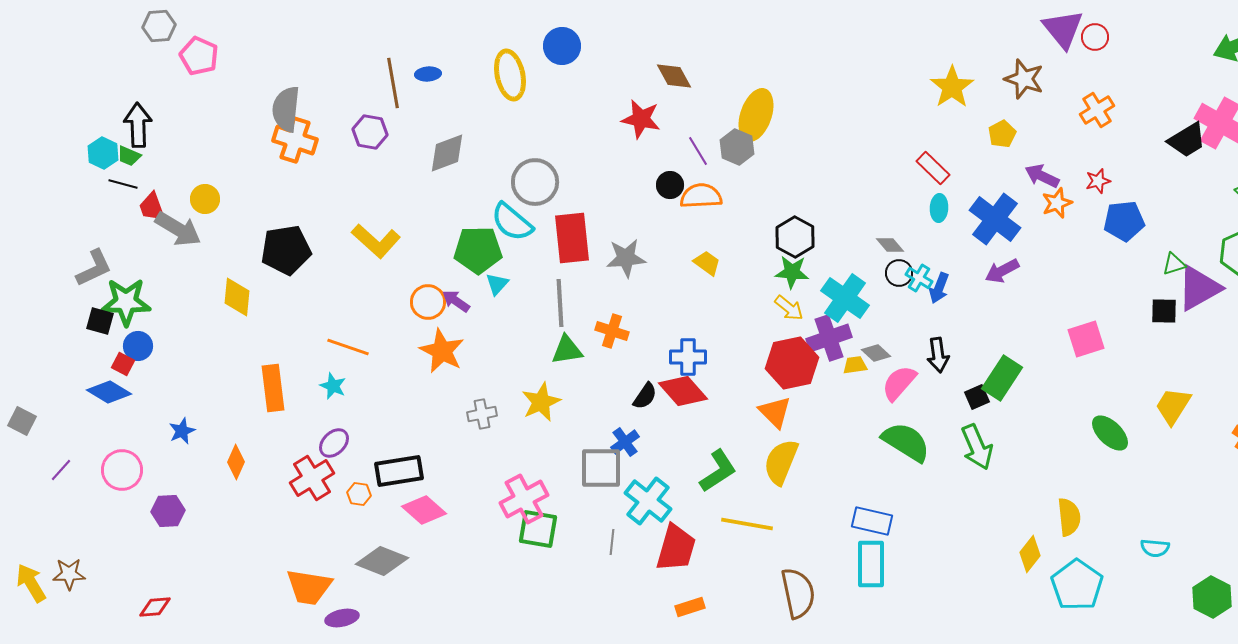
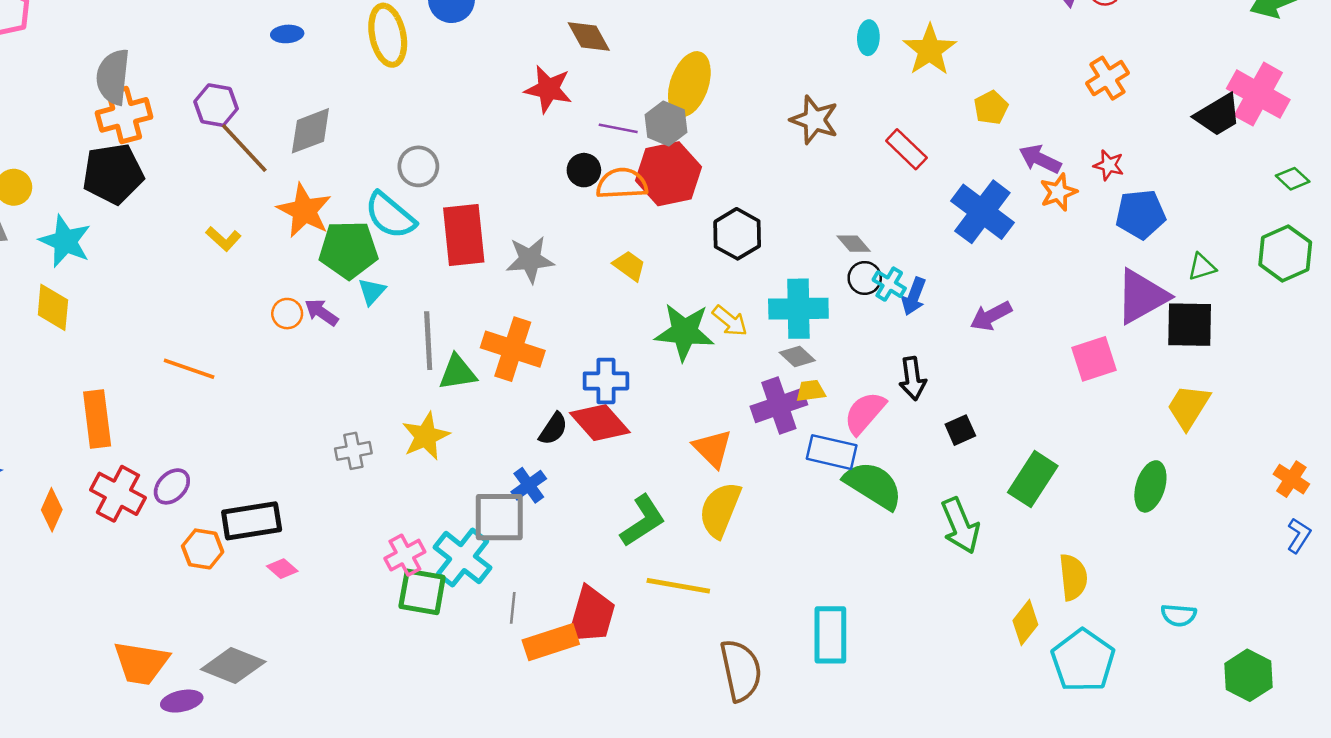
brown star: (1024, 79) -> (814, 120), moved
brown line: (393, 83) -> (244, 148), moved, turned -33
orange cross: (295, 140) -> (124, 115), turned -33
purple line: (698, 151) -> (618, 128), turned -48
red star: (1098, 181) -> (1109, 165), turned 30
gray circle: (535, 182) -> (418, 166), size x0.7
cyan ellipse: (939, 208) -> (868, 38), moved
yellow L-shape: (376, 241) -> (223, 239), size x0.6
black pentagon: (286, 250) -> (113, 174), moved
purple arrow: (1002, 271) -> (991, 316), moved
green star: (792, 272) -> (684, 332), moved, size x1.4
purple triangle: (1199, 288) -> (1142, 296), moved
cyan cross: (845, 298) -> (798, 309), turned -36
orange circle: (428, 302) -> (287, 314), size x0.7
gray line: (560, 303) -> (428, 341), moved
black square: (1164, 311) -> (1190, 325), size x1.5
orange cross: (612, 331) -> (513, 349), size x1.5
purple cross: (829, 338) -> (779, 406), moved
orange star: (442, 351) -> (304, 211), moved
gray diamond: (876, 353) -> (797, 356), moved
red hexagon: (792, 363) -> (669, 174), moved
green rectangle: (1002, 378) -> (1033, 479), moved
cyan star: (333, 386) -> (65, 241), moved, size x1.6
yellow trapezoid: (1173, 406) -> (1188, 407), moved
green ellipse: (1110, 433) -> (1150, 486), moved, turned 63
green arrow: (977, 447) -> (960, 526), moved
red cross: (312, 478) -> (118, 494), moved, turned -30
orange hexagon: (359, 494) -> (203, 549), size x1.4
pink cross: (524, 499) -> (405, 555), size x0.7
cyan cross: (648, 501) -> (463, 558), moved
pink diamond: (424, 510) -> (282, 569), size x0.6
blue rectangle: (872, 521) -> (832, 452), moved
gray diamond: (382, 561) -> (233, 665), moved
orange rectangle: (690, 607) -> (551, 642), moved, size x1.5

